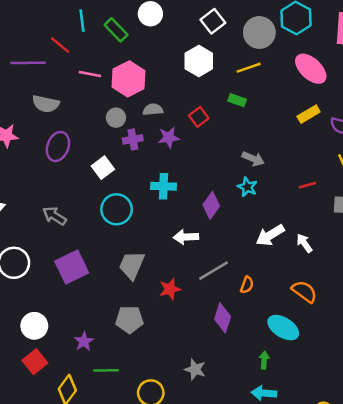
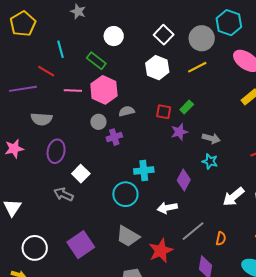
green rectangle: (116, 30) -> (96, 61), moved
green rectangle: (237, 100) -> (187, 107), moved, turned -56
red square: (199, 117) -> (164, 112), turned -35
purple star: (169, 138) -> (179, 132), moved
white square: (103, 168) -> (81, 174), moved
cyan circle: (117, 209) -> (125, 194), moved
gray arrow: (54, 216) -> (63, 194), moved
gray trapezoid: (132, 265) -> (128, 236), turned -75
red star: (170, 289) -> (161, 251), size x1.4

